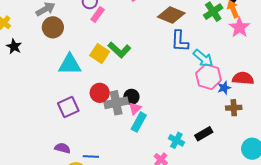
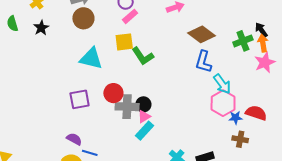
yellow square: (100, 54) -> (124, 42), moved, turned 36
purple semicircle: (62, 148) -> (74, 139), moved

